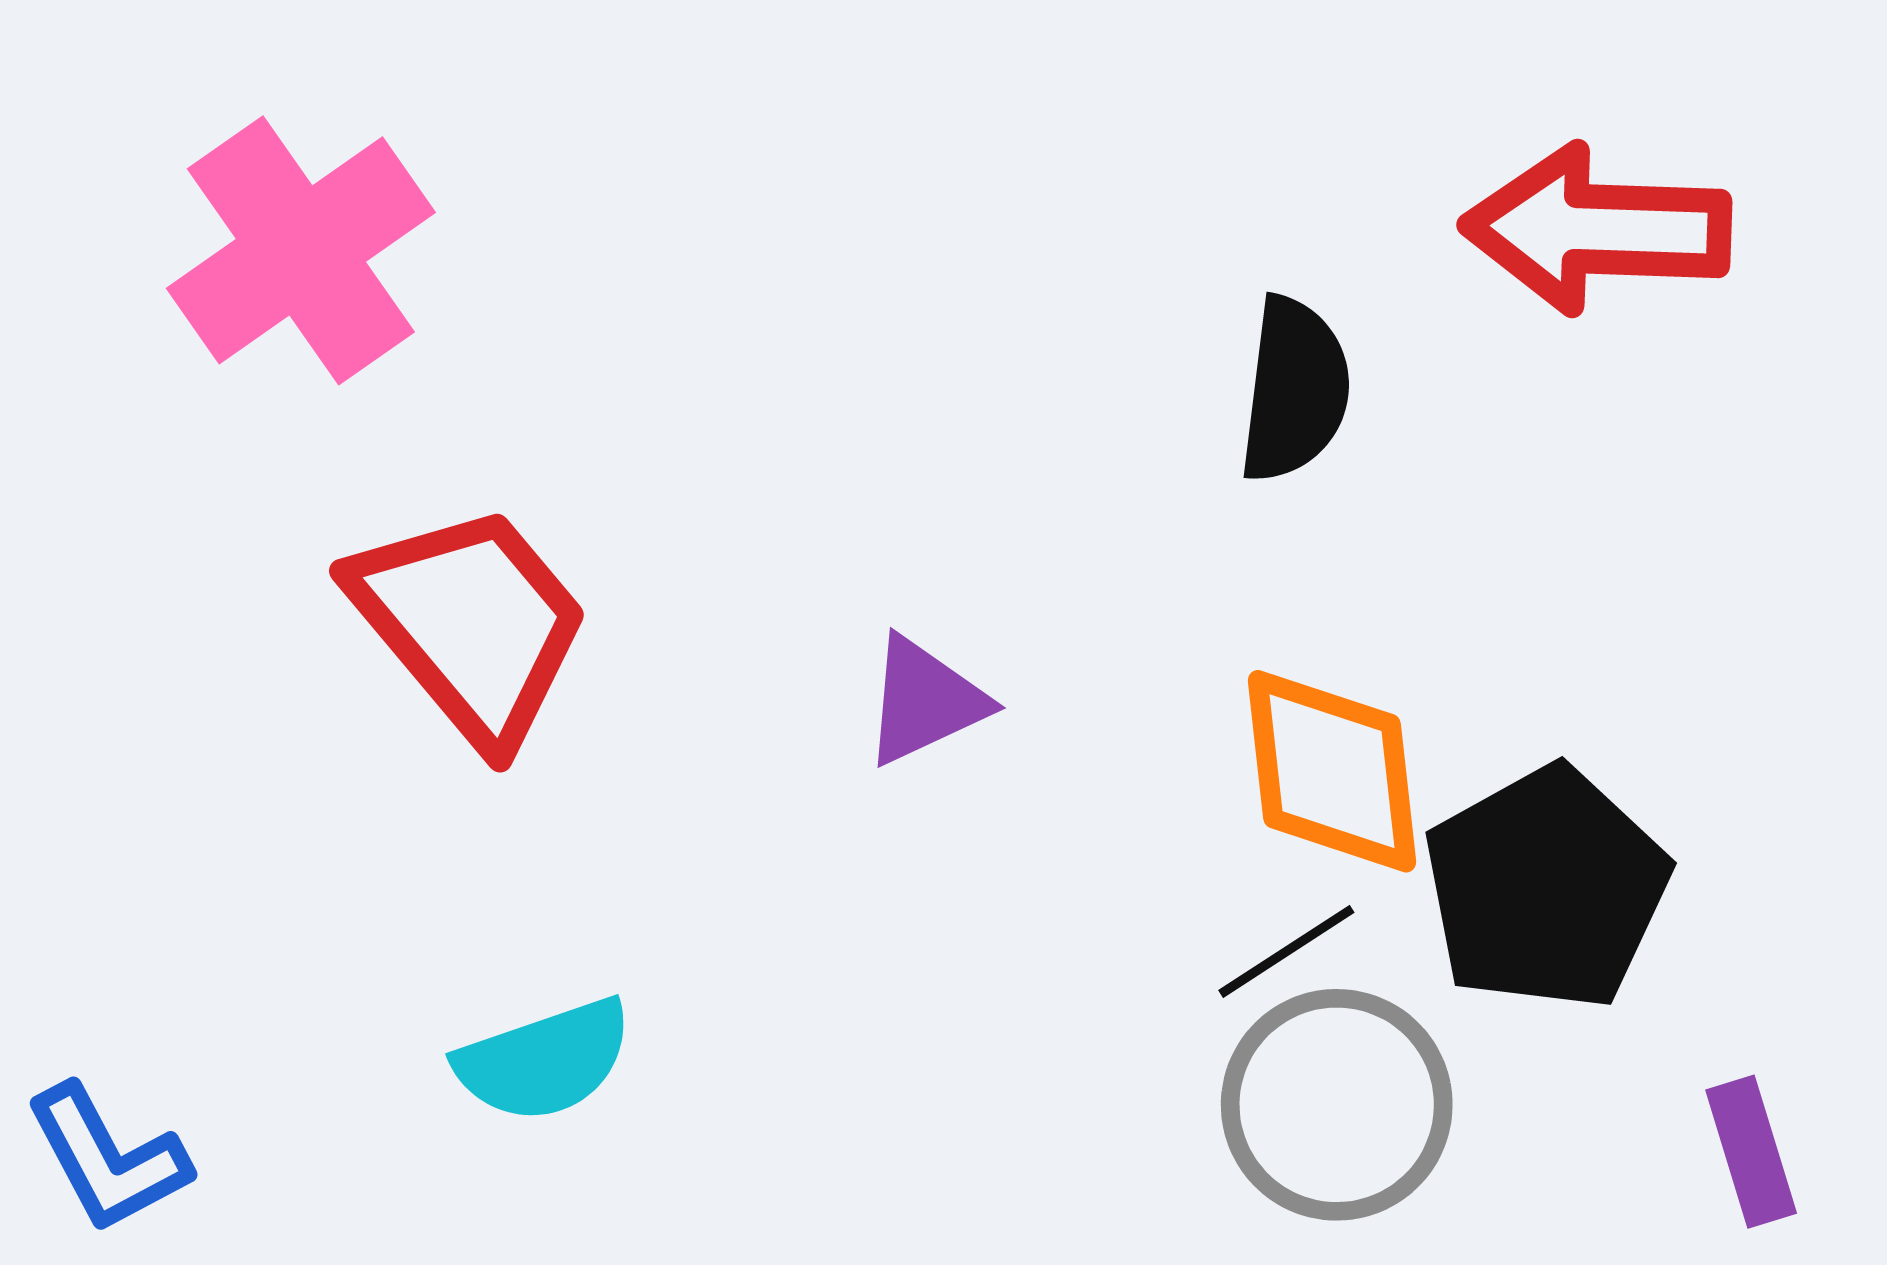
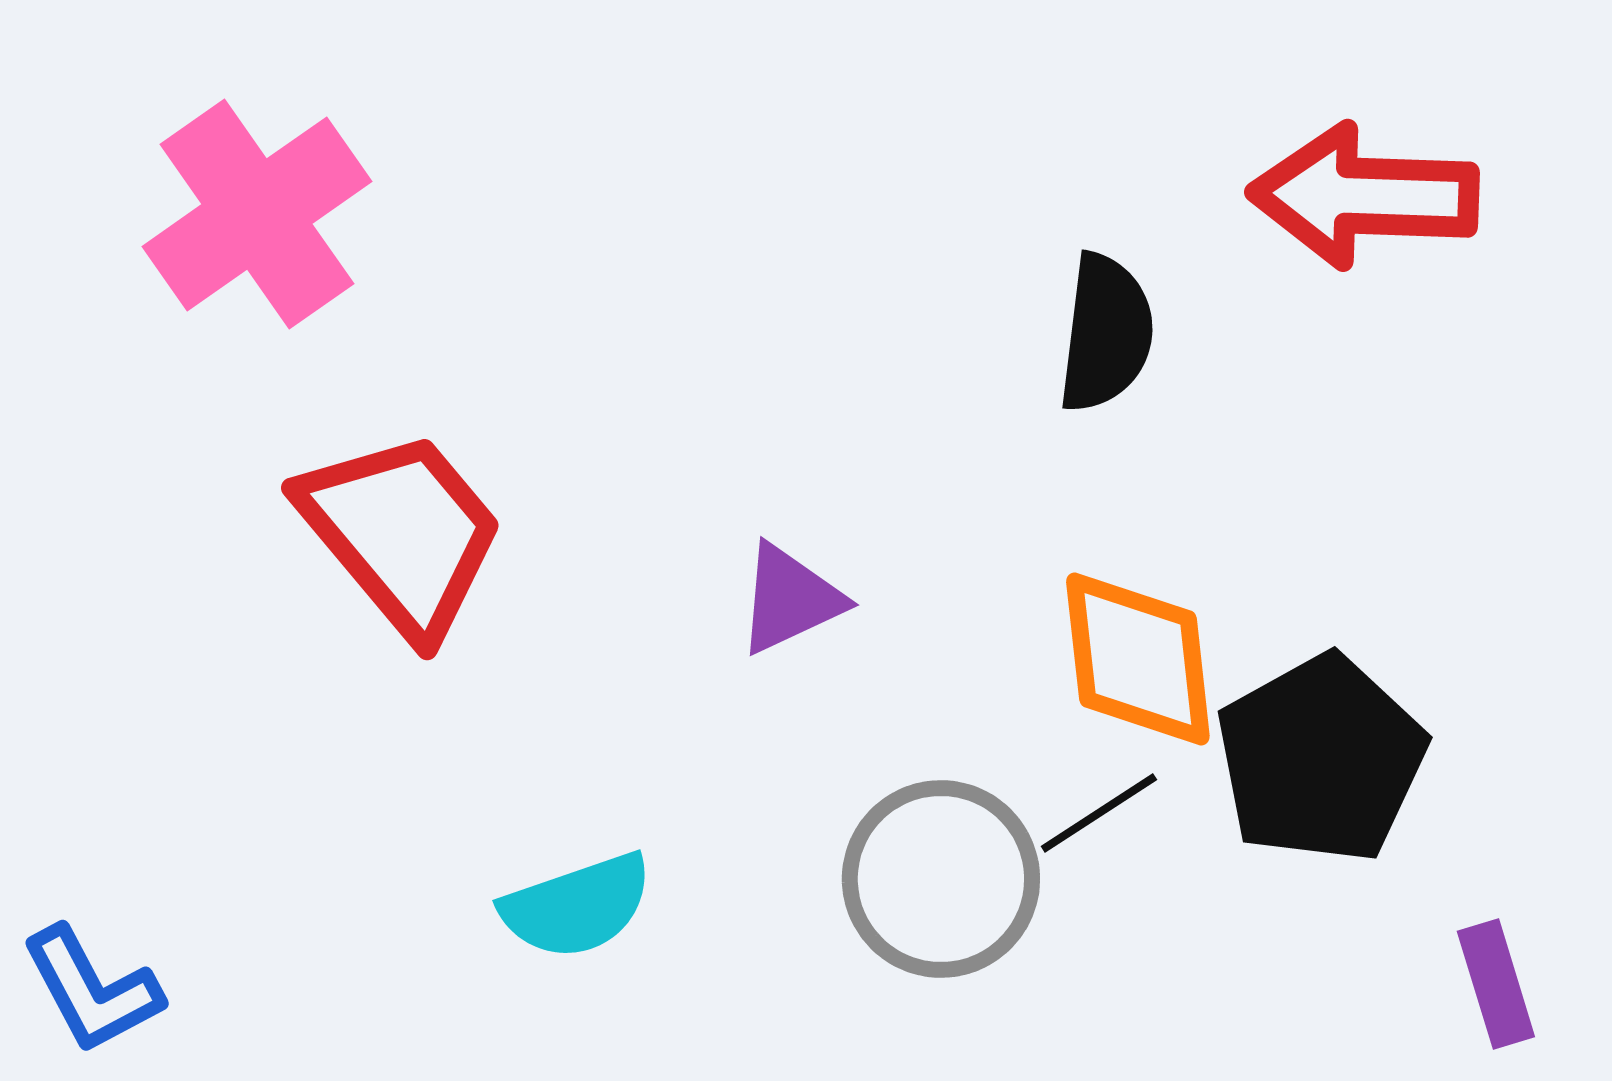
cyan semicircle: (544, 1060) -> (577, 906), moved
gray circle: (1337, 1105) -> (941, 879), moved

